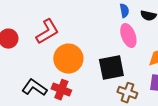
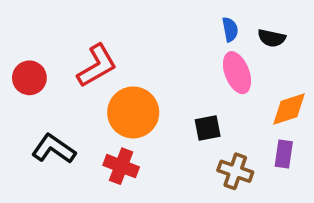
black square: (111, 68) -> (208, 128), size x0.6
black L-shape: (34, 88) -> (54, 149), moved

